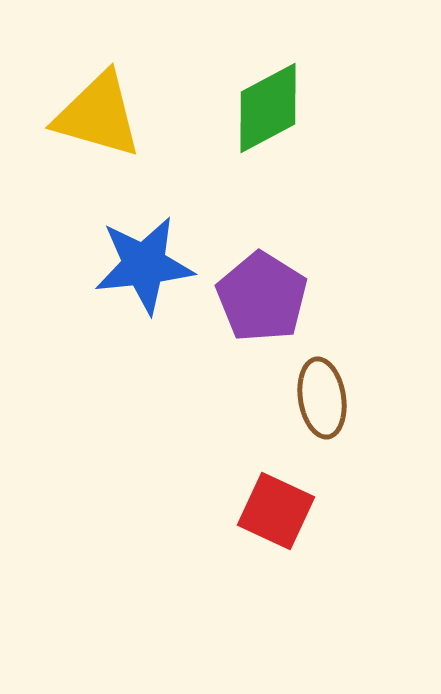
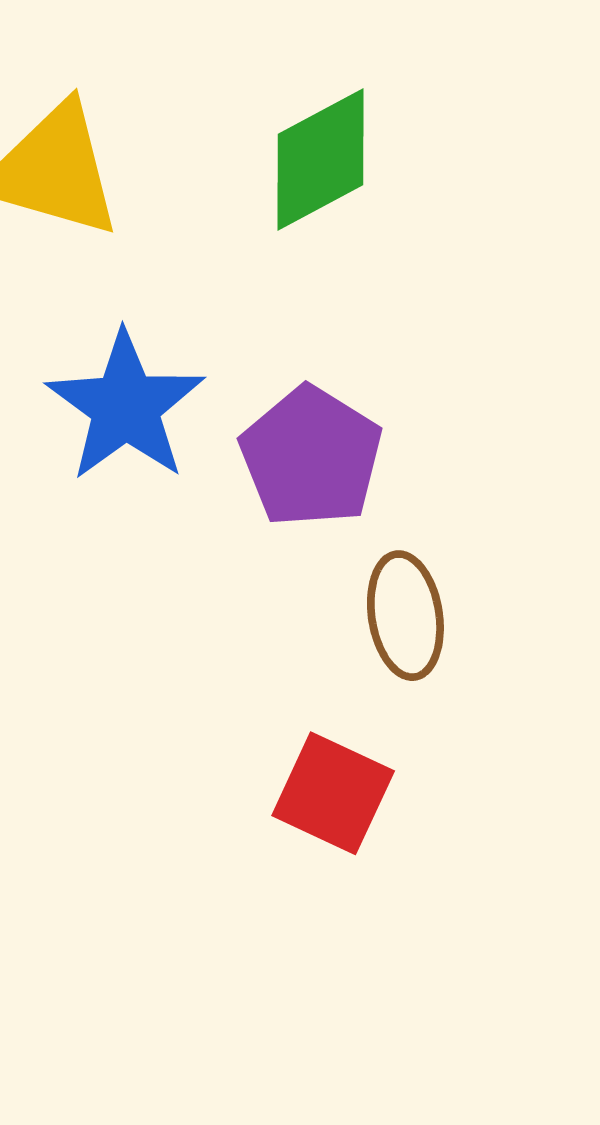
blue star: (144, 265) -> (125, 406), turned -30

